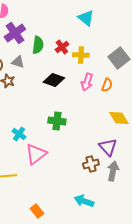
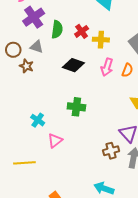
pink triangle: (36, 154) -> (55, 140), size x0.7

